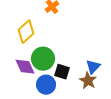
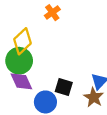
green circle: (43, 59) -> (19, 61), moved

